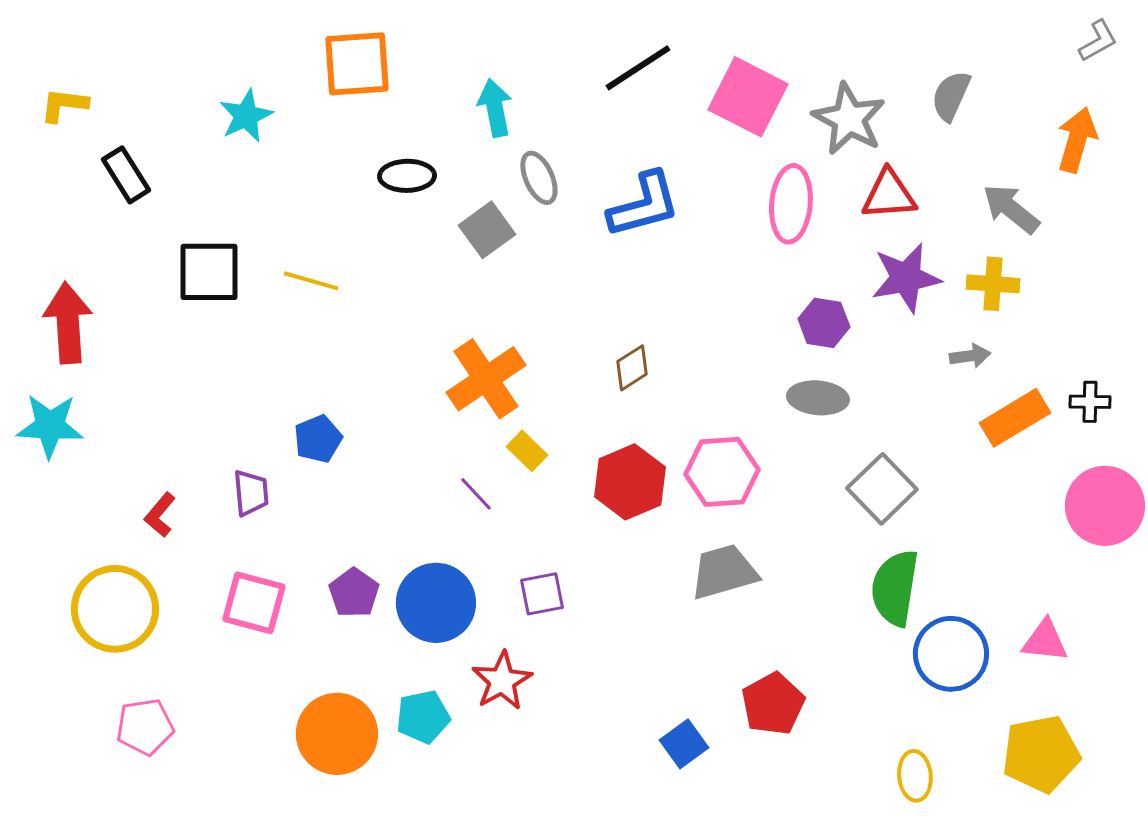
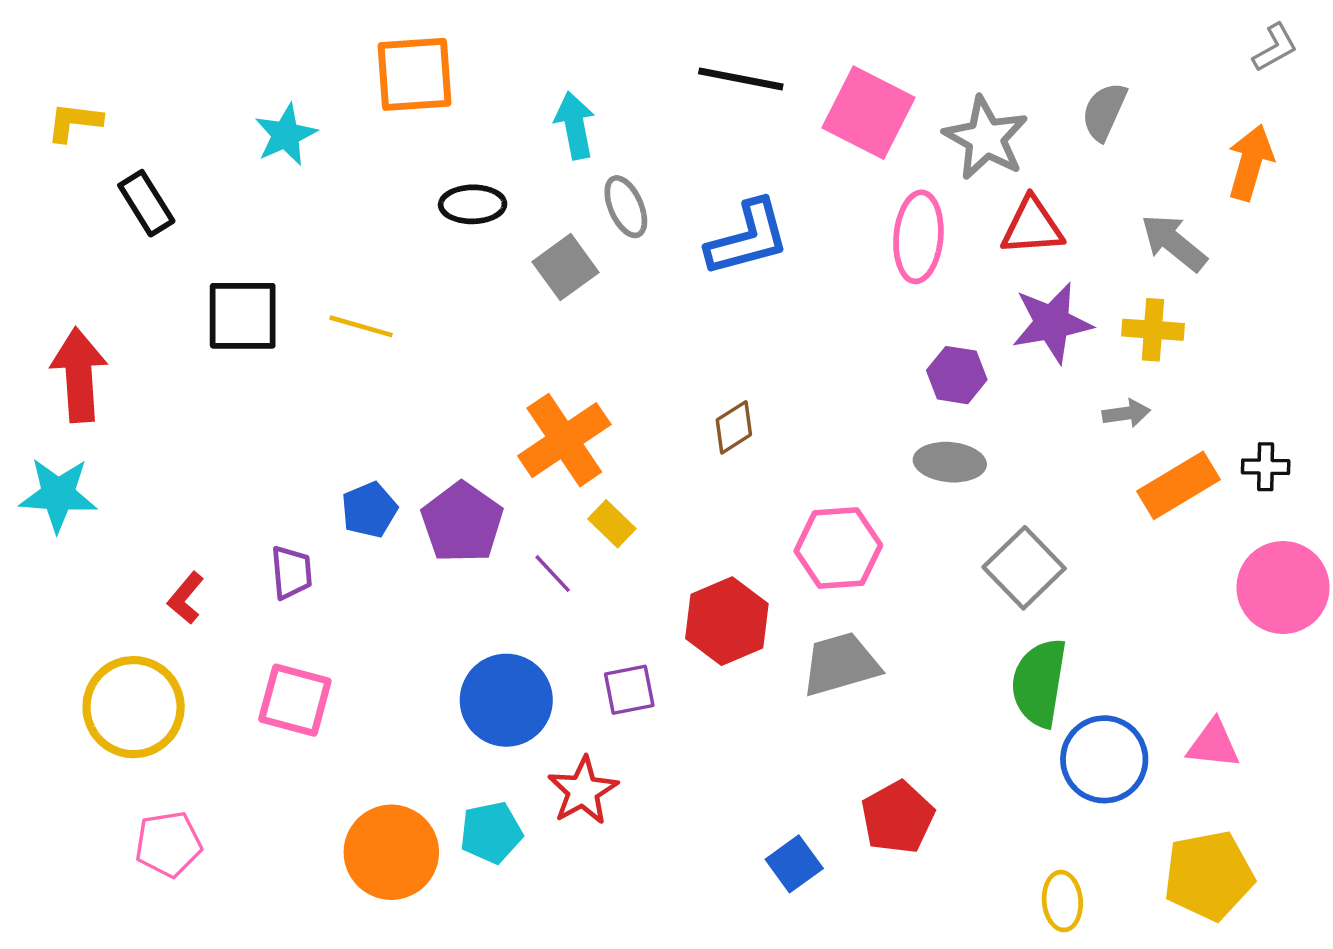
black line: (638, 68) -> (741, 79), turned 44
red hexagon: (630, 482) -> (727, 621), moved
purple pentagon: (354, 593) -> (462, 522), moved, size x1.4

